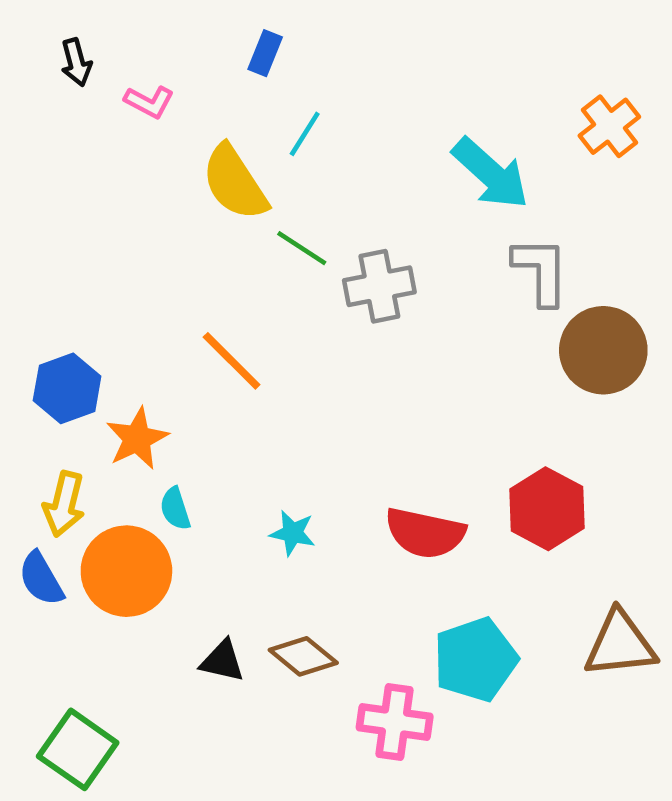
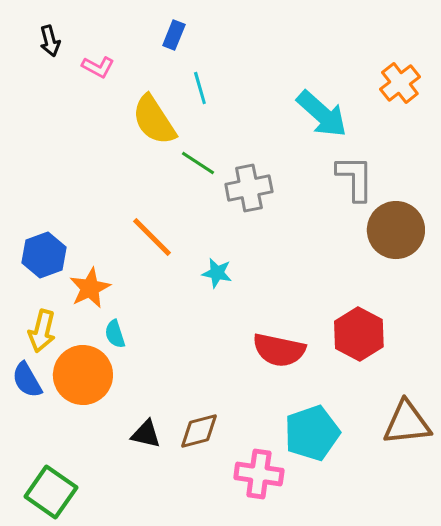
cyan line: (305, 134) -> (200, 88), turned -48
cyan star: (293, 533) -> (217, 273), moved
brown diamond: (303, 656) -> (199, 431), turned -54

